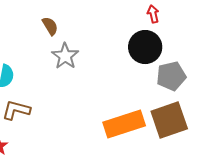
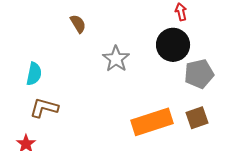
gray star: (65, 56) -> (116, 59), moved
brown square: (169, 120) -> (197, 118), size x0.6

